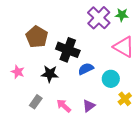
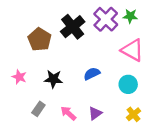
black cross: (68, 50) -> (73, 27), moved, turned 30
cyan circle: (111, 79) -> (128, 84), moved
yellow cross: (125, 99) -> (133, 114), moved

